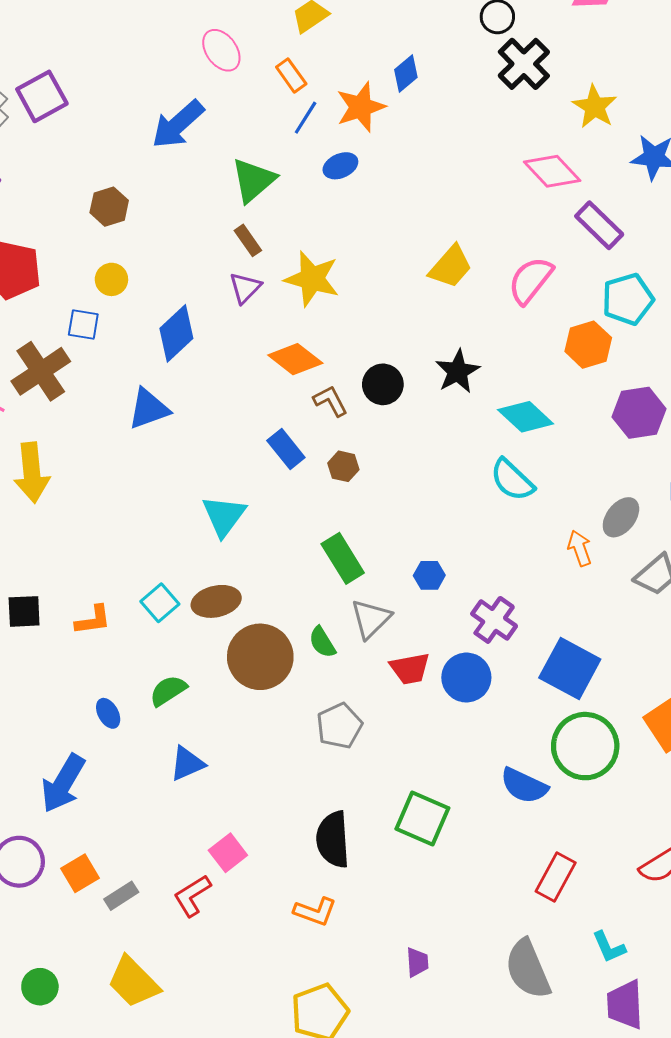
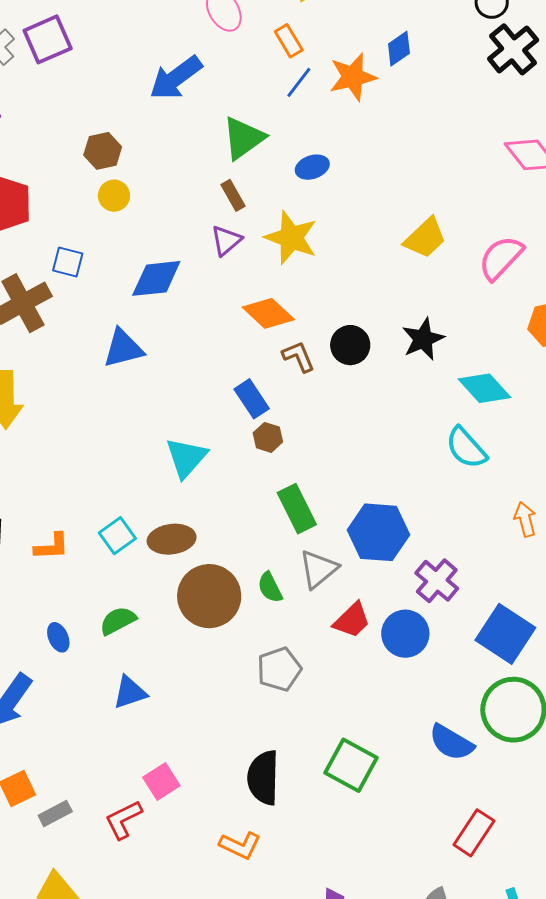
blue ellipse: (340, 166) -> (312, 167), moved
yellow circle: (111, 279) -> (114, 196), moved
blue diamond: (176, 333) -> (156, 278), turned 32
brown hexagon: (343, 466) -> (268, 437), moved
blue hexagon: (429, 575) -> (378, 532), size x2.0
red trapezoid: (410, 668) -> (352, 620), turned -39

